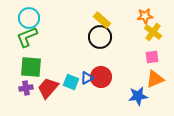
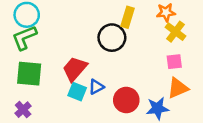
yellow rectangle: (102, 20) -> (127, 17), moved, turned 66
red circle: (101, 77) -> (126, 100), moved
purple cross: (26, 88) -> (23, 110), moved, turned -32
red trapezoid: (48, 88) -> (75, 69), moved

